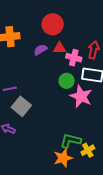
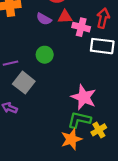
purple semicircle: (40, 50) -> (44, 19), turned -120
green circle: (67, 81) -> (45, 55), moved
pink star: (81, 96) -> (84, 97), moved

